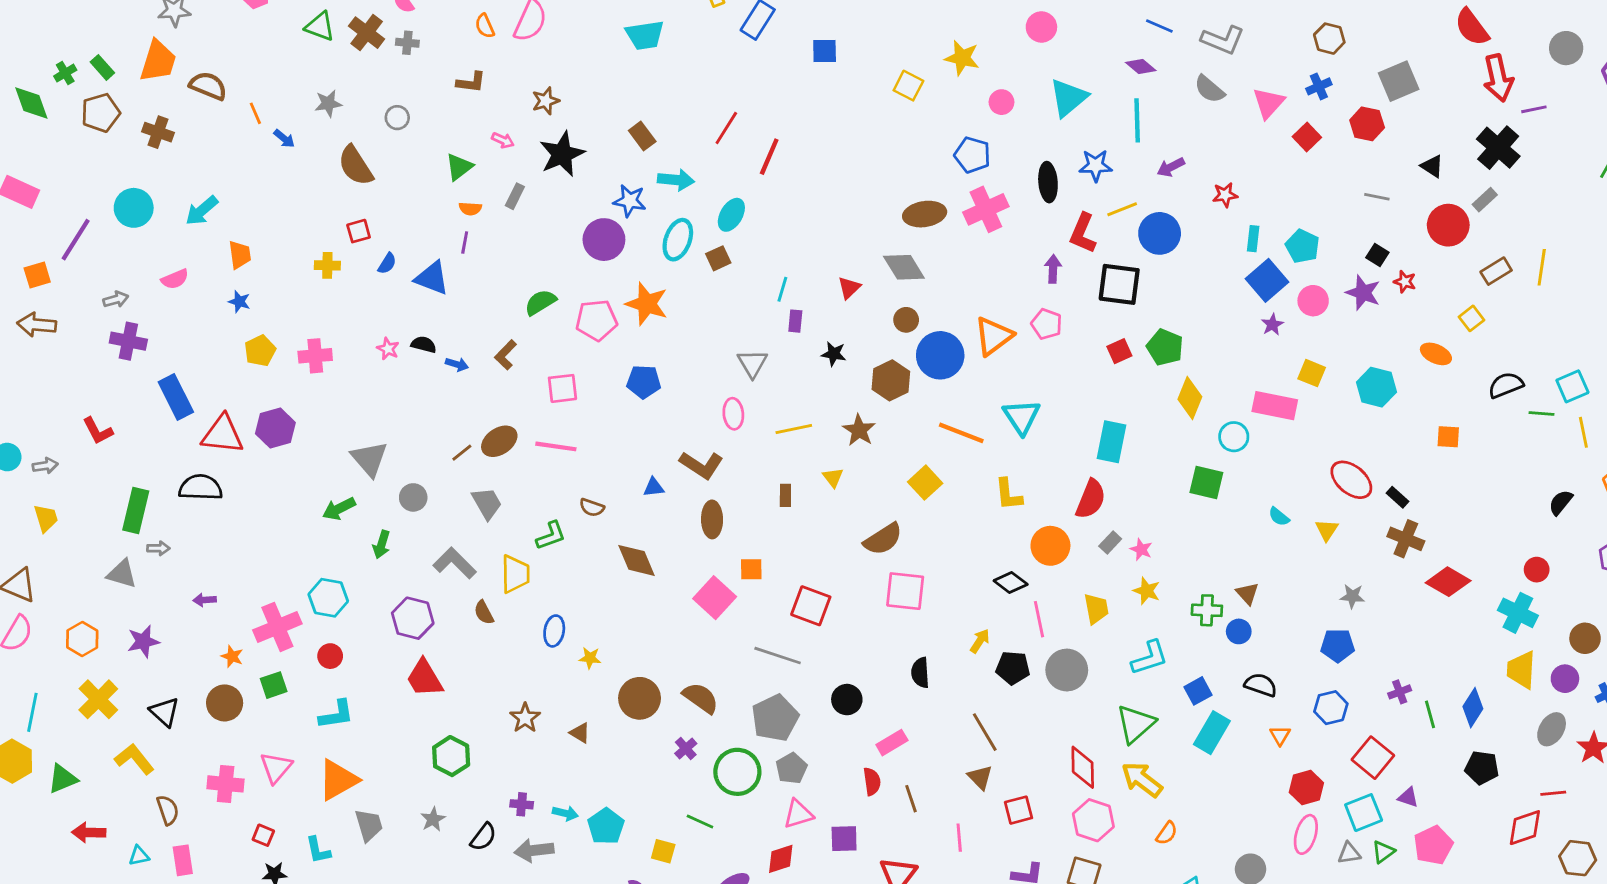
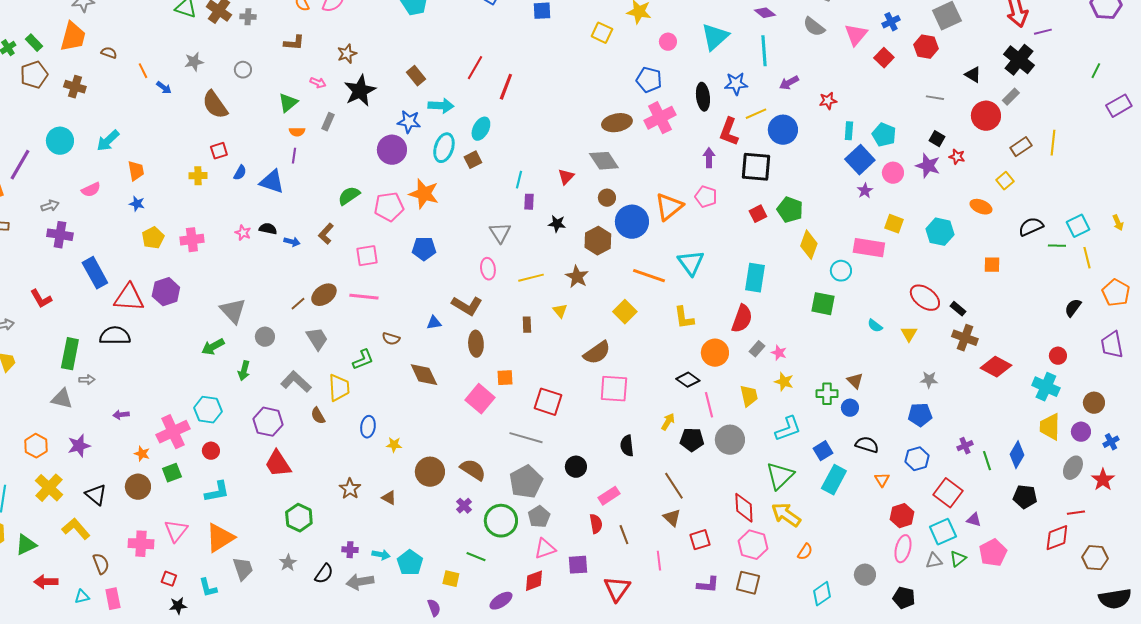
brown semicircle: (208, 86) -> (109, 53), size x0.6

